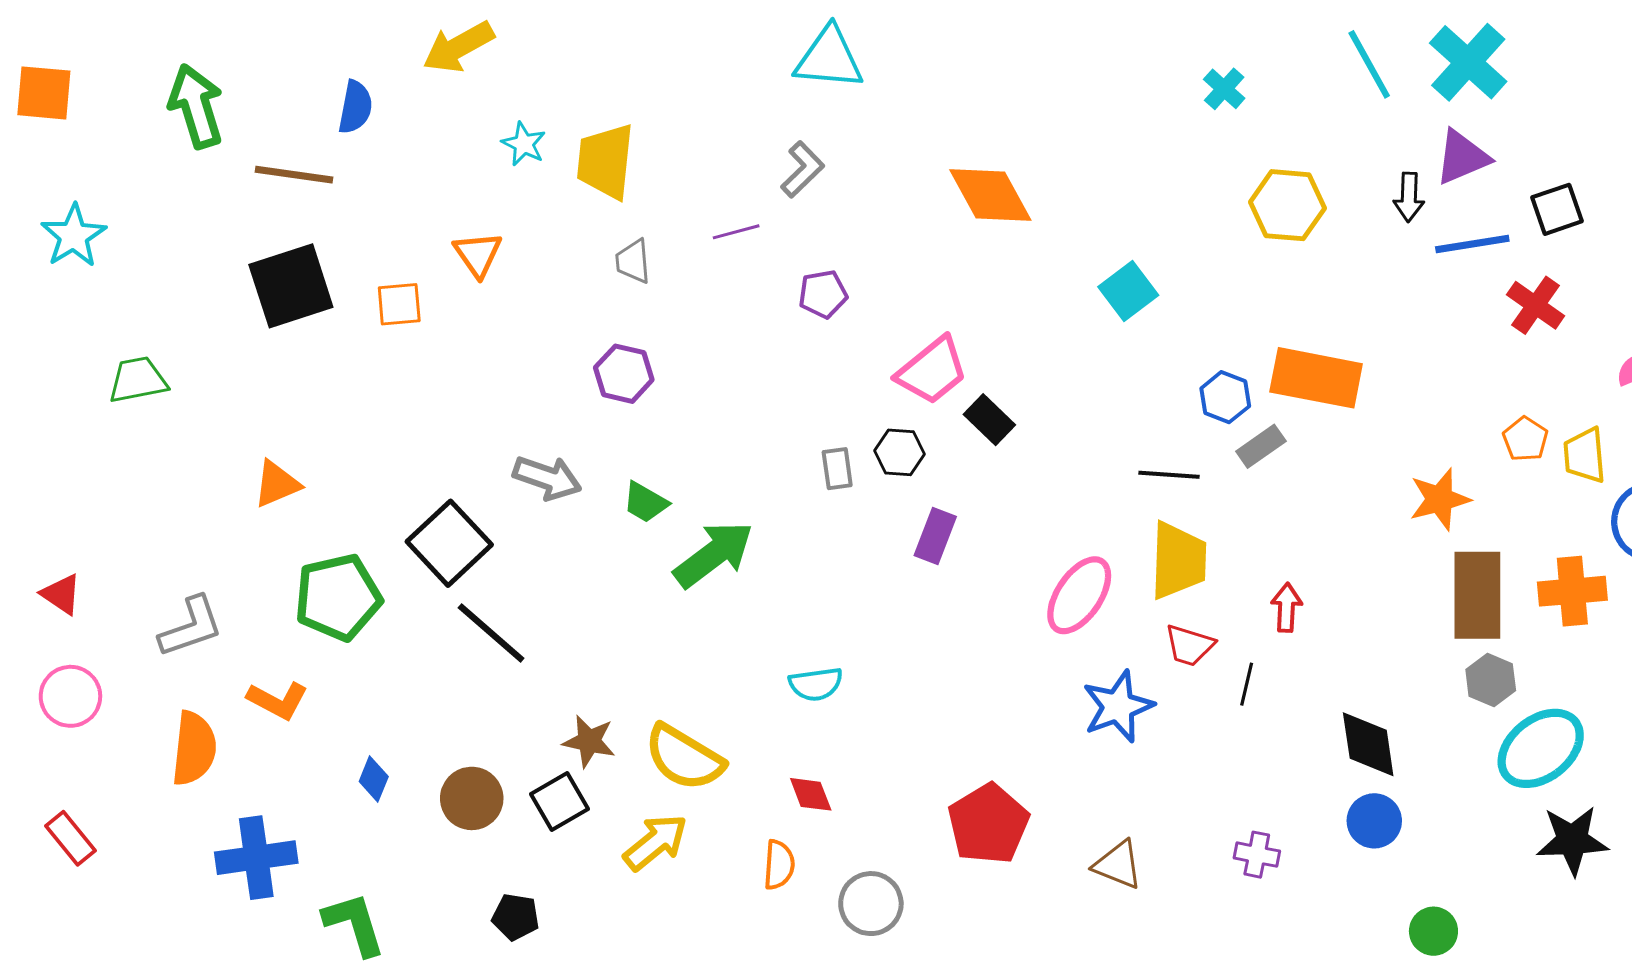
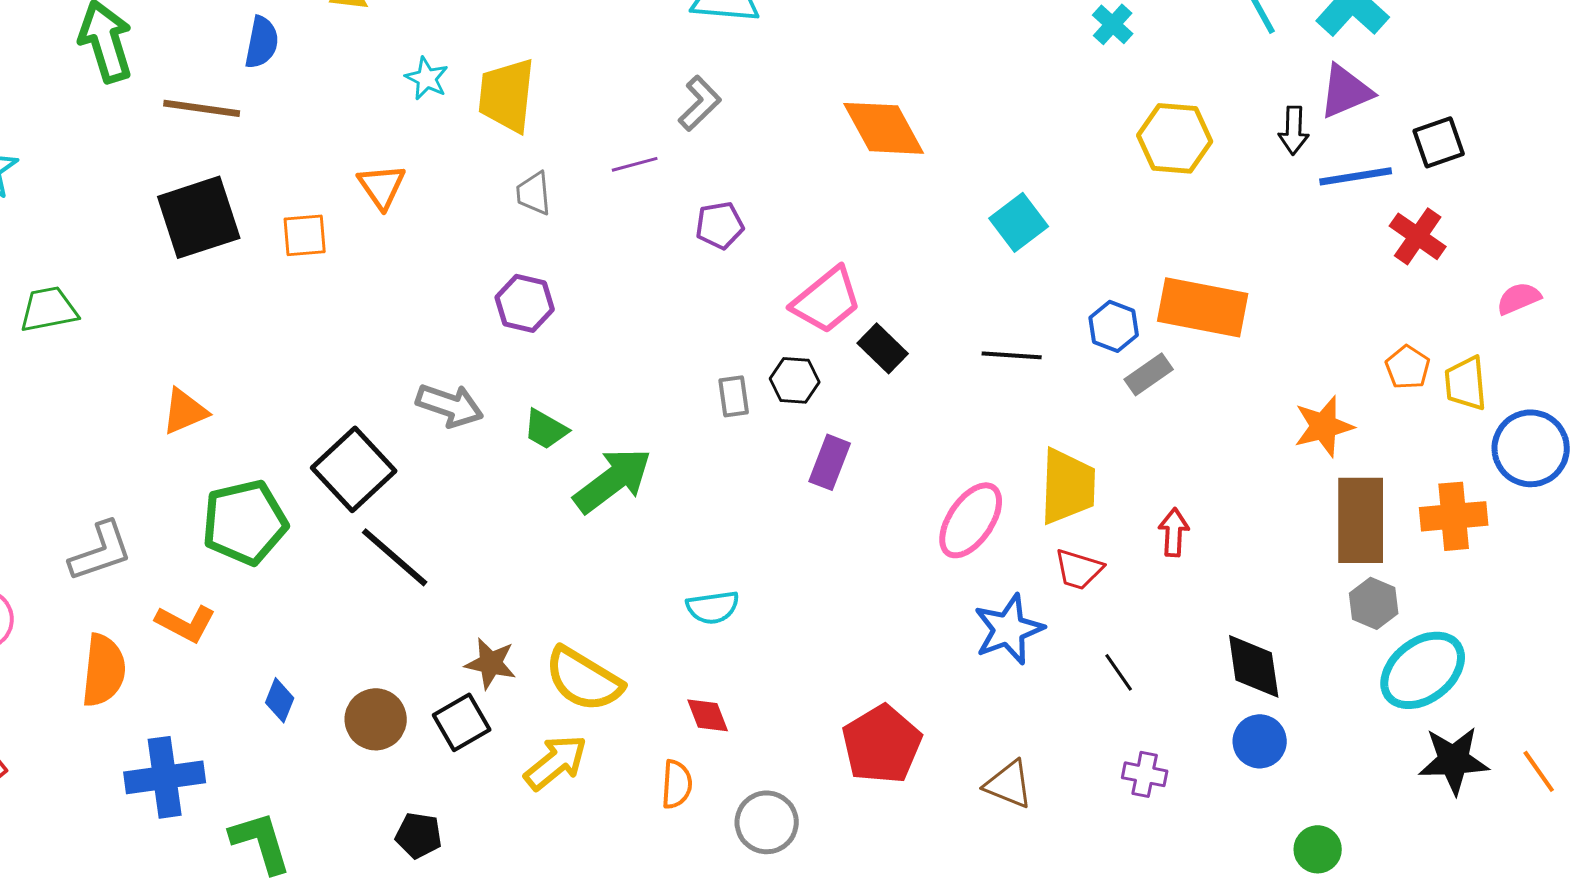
black line: (1169, 475) -> (1012, 355), moved
black line: (1247, 684) -> (1119, 672), moved, turned -48

